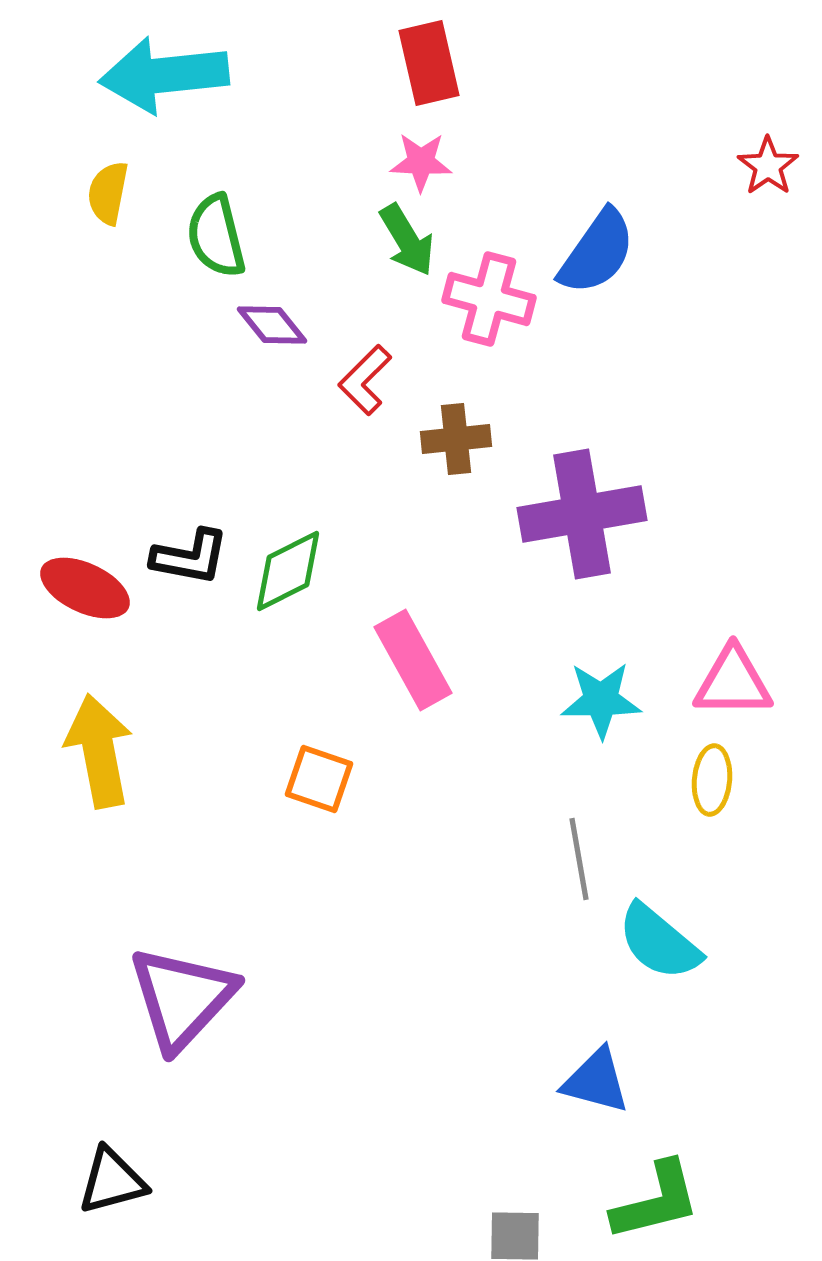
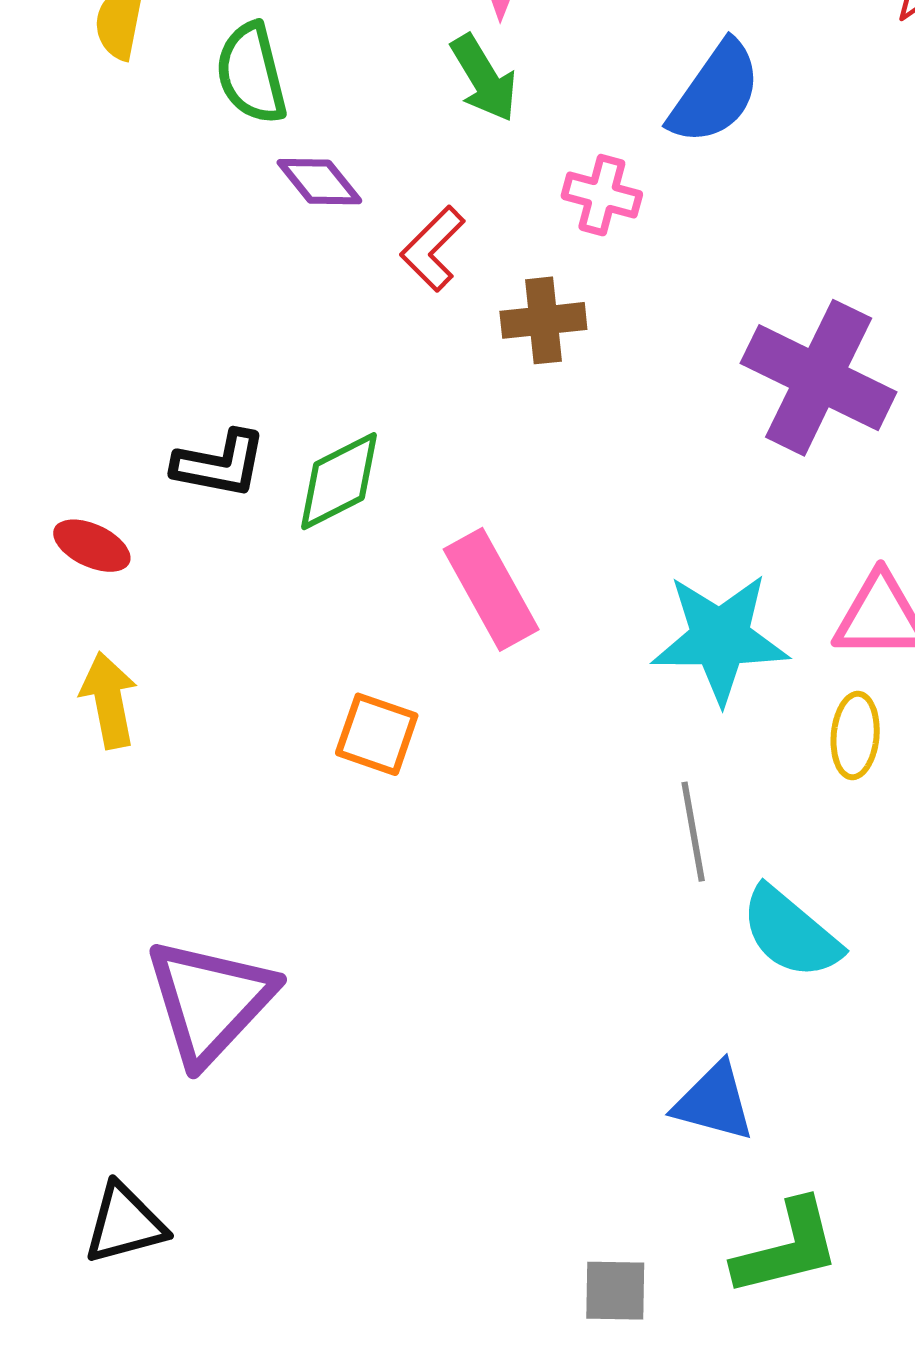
pink cross: (489, 299) -> (602, 195), moved, size x0.7
purple cross: (582, 514) -> (819, 378), moved, turned 36
red ellipse: (85, 588) -> (92, 546), moved, size x0.7
cyan star: (601, 700) -> (720, 638), size x1.4
yellow arrow: (99, 751) -> (109, 700), size x0.7

